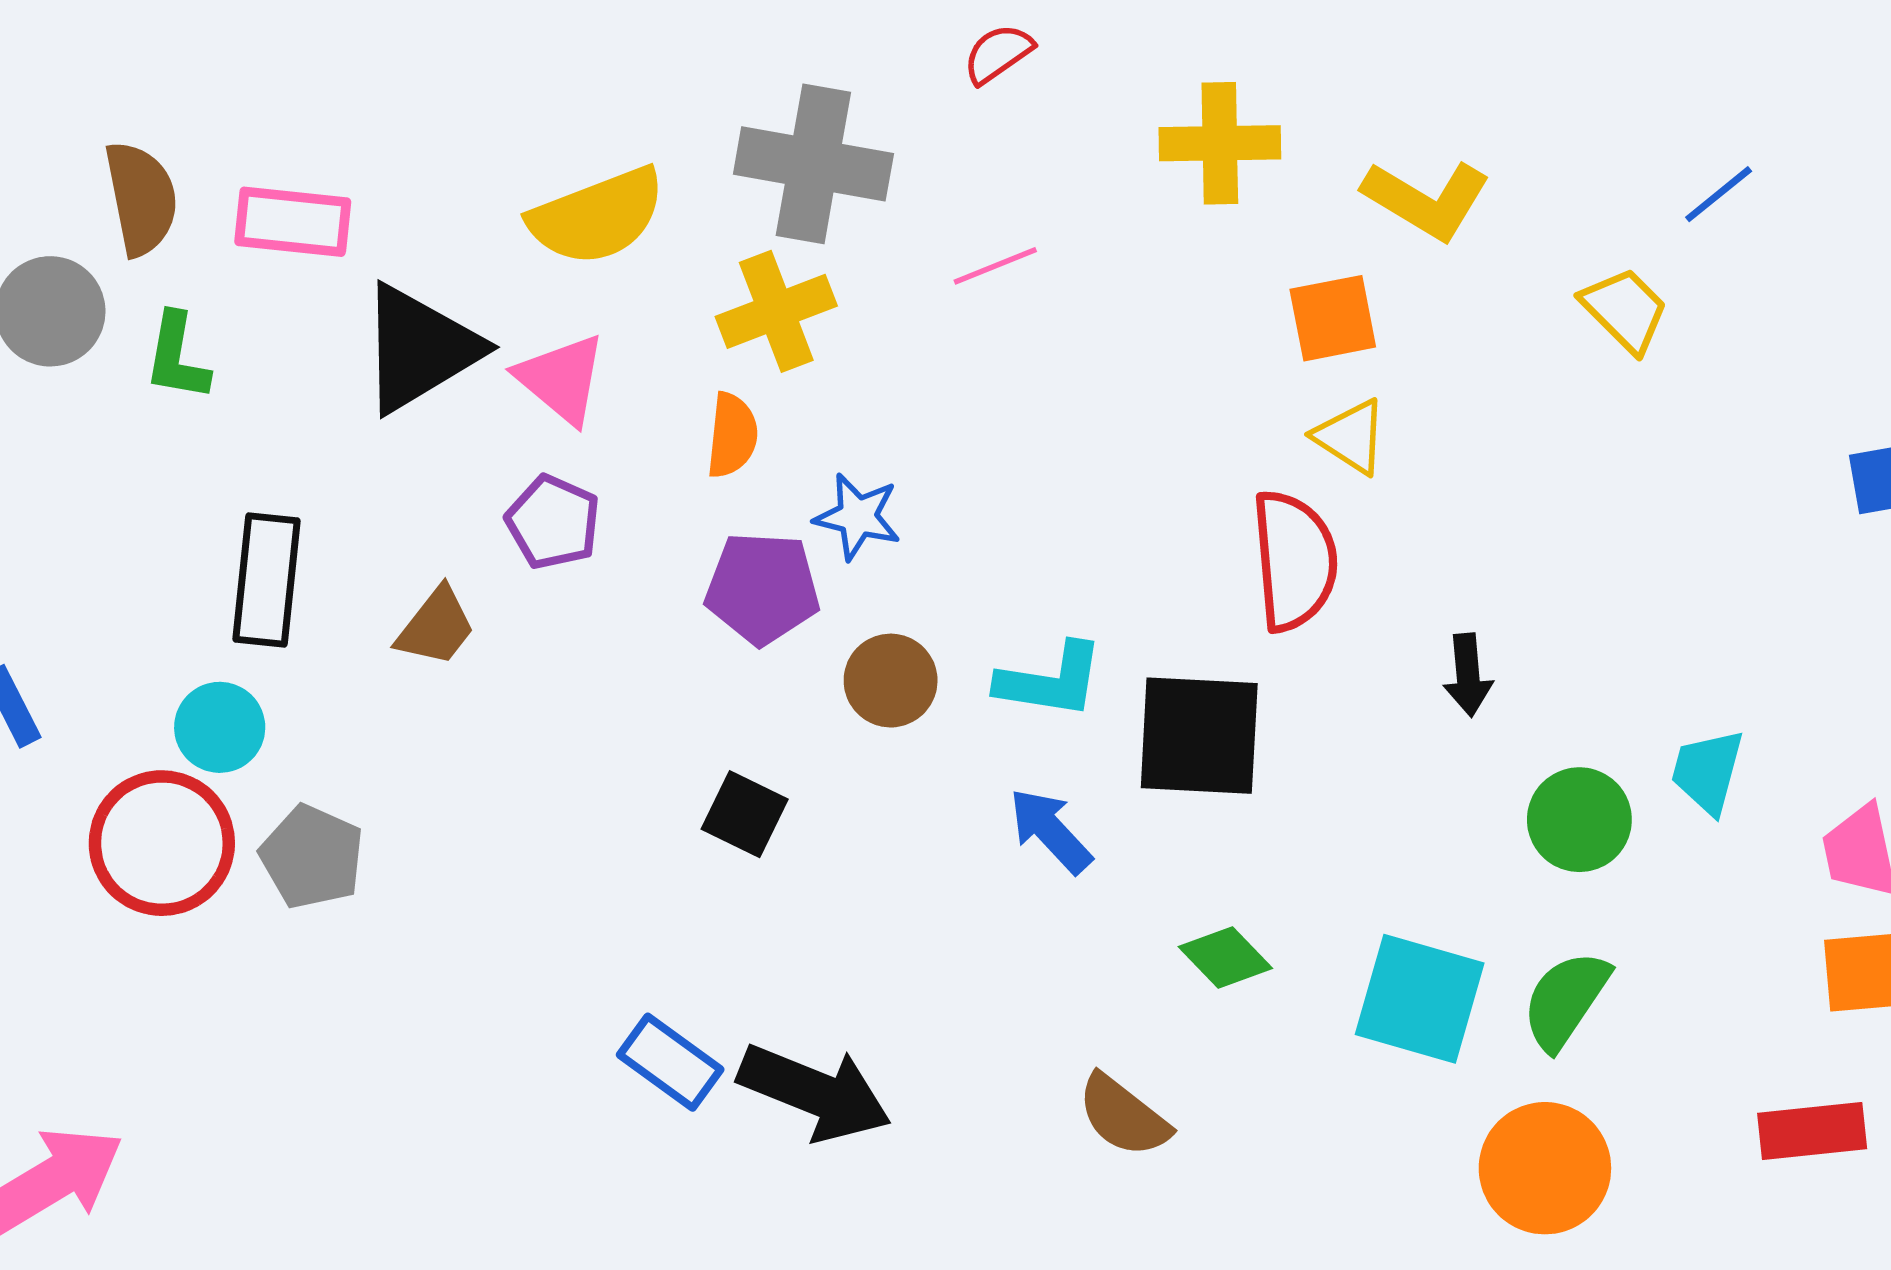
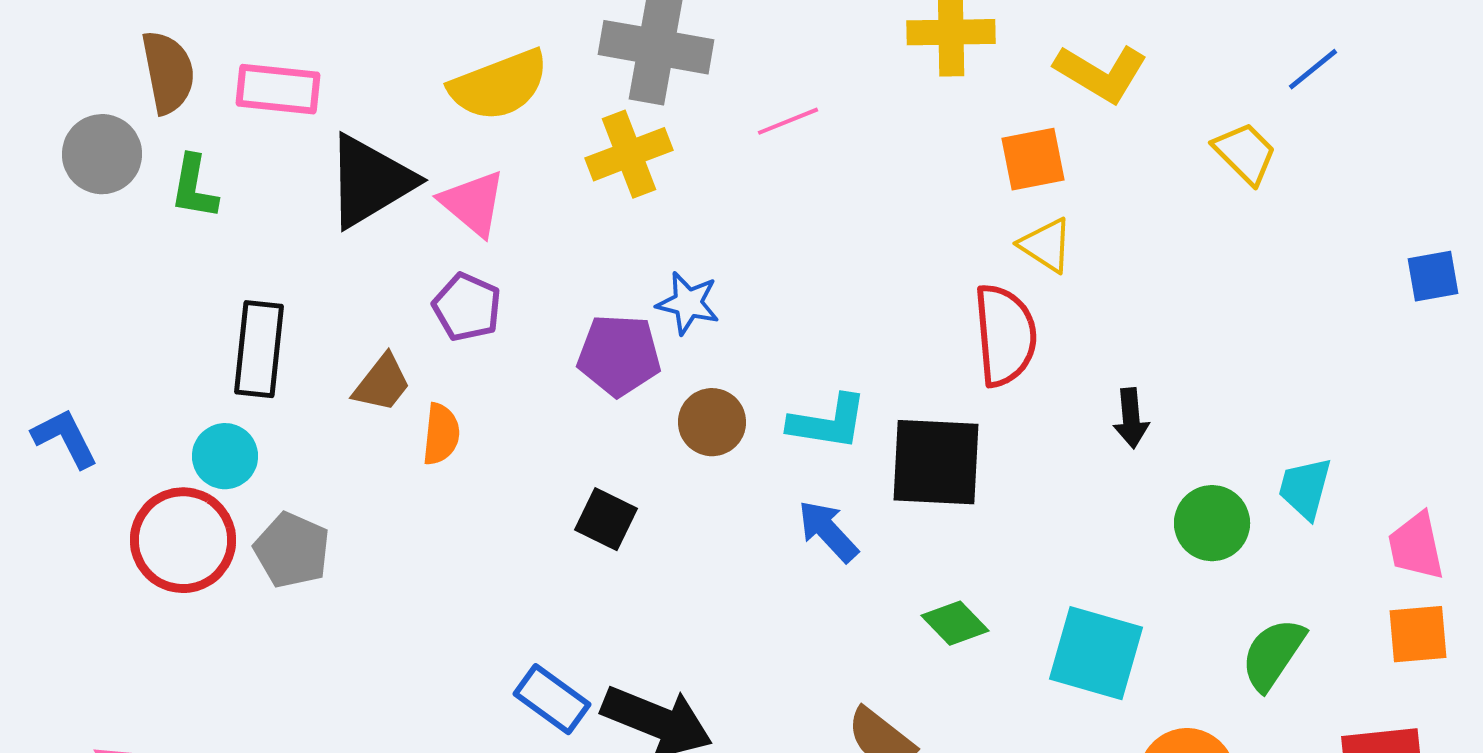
orange semicircle: (732, 435) -> (441, 434), moved
green semicircle: (1566, 1000) -> (1273, 654), moved

